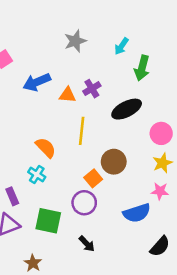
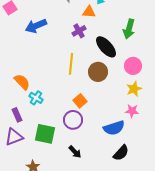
green arrow: (142, 68) -> (129, 29), moved
orange triangle: (68, 95) -> (89, 12), moved
black ellipse: (127, 109) -> (106, 47), turned 75
orange semicircle: (46, 148) -> (22, 82), moved
brown circle: (114, 162) -> (98, 72), moved
black semicircle: (160, 246) -> (121, 153), moved

